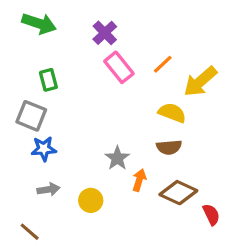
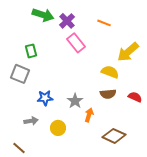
green arrow: (39, 23) -> (43, 15), moved
orange line: (163, 64) -> (104, 23), moved, turned 64
blue star: (44, 149) -> (45, 98), moved
brown diamond: (178, 193) -> (114, 136), moved
red semicircle: (211, 214) -> (135, 97), moved, turned -40

